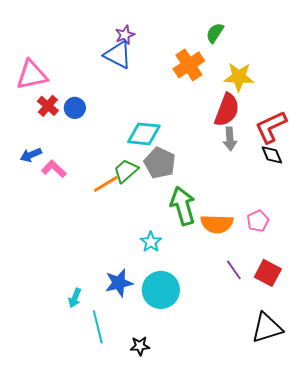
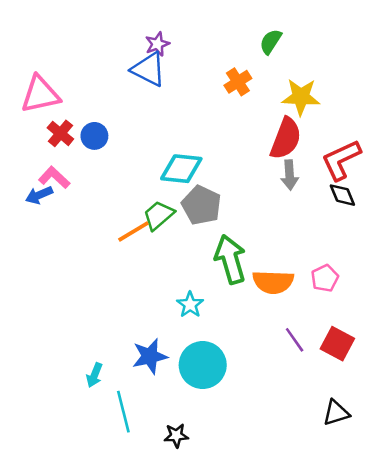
orange cross: (189, 65) -> (238, 82), size x0.7
pink L-shape: (54, 169) -> (54, 177), moved
black triangle: (267, 328) -> (336, 413), size x0.7

